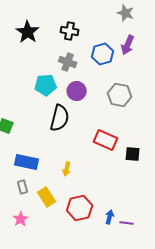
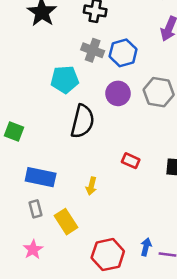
blue hexagon: (103, 54) -> (123, 53), moved
purple circle: (77, 91) -> (118, 93), moved
red rectangle: (106, 140) -> (131, 161), moved, size x0.6
red hexagon: (80, 208) -> (108, 255), moved

